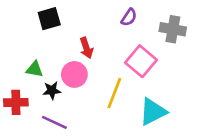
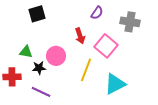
red arrow: (86, 48) -> (80, 36), moved

